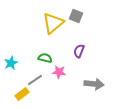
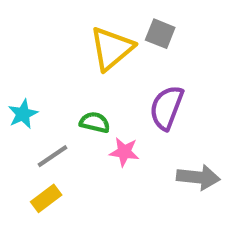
purple semicircle: (79, 51) -> (167, 108), size x1.5
cyan star: (11, 63) -> (23, 114), moved
gray line: (35, 80) -> (52, 156), moved

